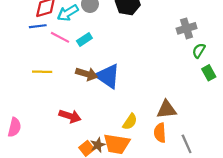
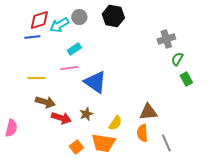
pink line: (60, 37) -> (69, 68), moved, turned -36
brown arrow: (87, 74) -> (45, 102), moved
brown star: (98, 145) -> (86, 114), moved

